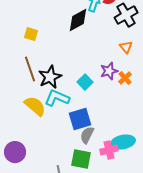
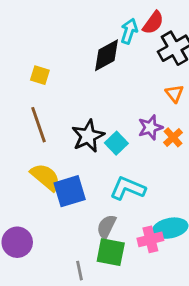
black star: (50, 77) -> (88, 136), moved
cyan L-shape: (57, 98) -> (128, 188), moved
blue square: (80, 119) -> (70, 191), moved
gray semicircle: (87, 135) -> (106, 227), moved

